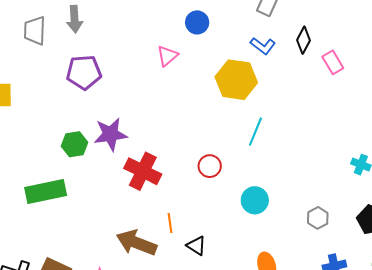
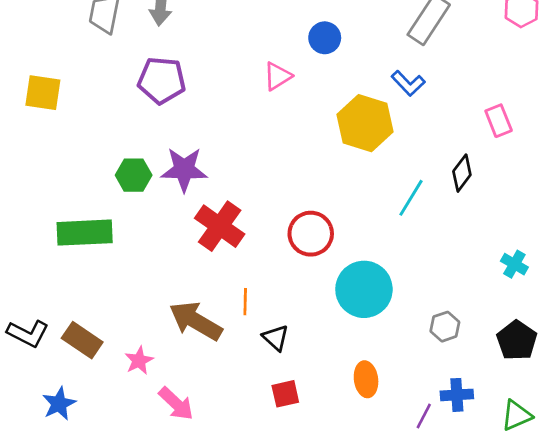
black diamond: (303, 40) -> (462, 173), moved
cyan line: (255, 132) -> (411, 198), moved
red circle: (210, 166) -> (311, 234), size x1.4
cyan circle: (255, 200) -> (364, 289), size x1.5

